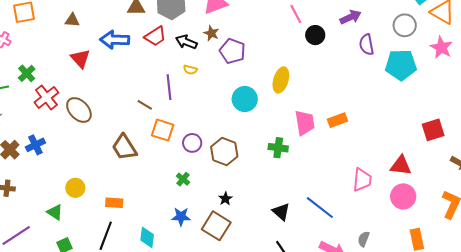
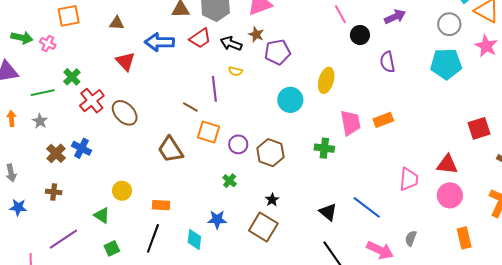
purple semicircle: (367, 45) -> (387, 62), moved
purple pentagon: (232, 51) -> (277, 52), turned -30
blue cross: (35, 145) -> (82, 148), turned -36
blue star: (181, 217) -> (217, 220), moved

